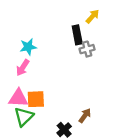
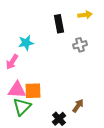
yellow arrow: (92, 16) -> (85, 15), turned 40
black rectangle: (77, 35) -> (59, 24), moved
pink arrow: (23, 68) -> (12, 62), moved

